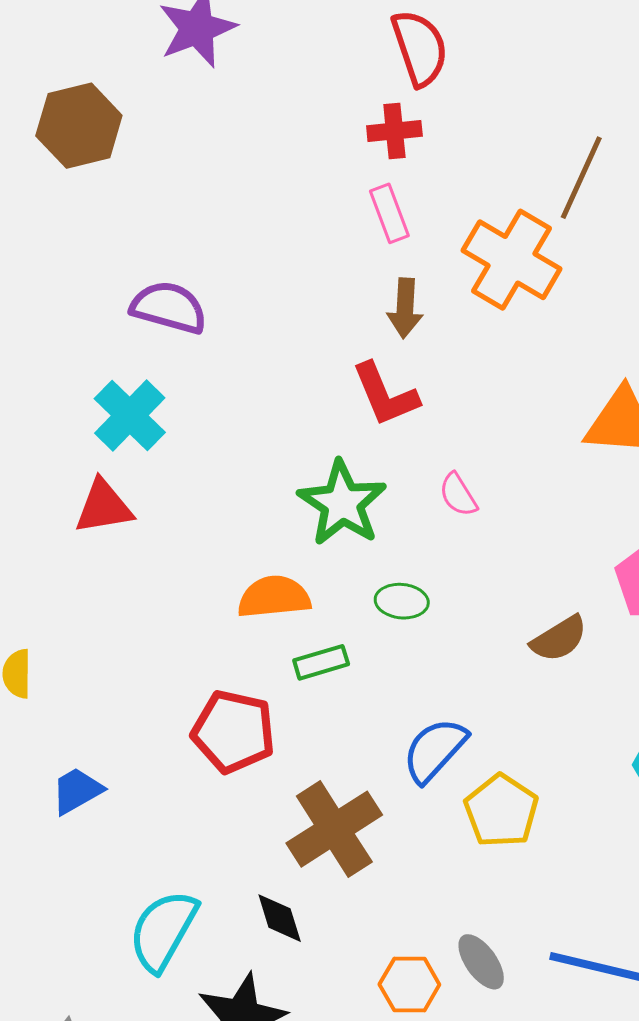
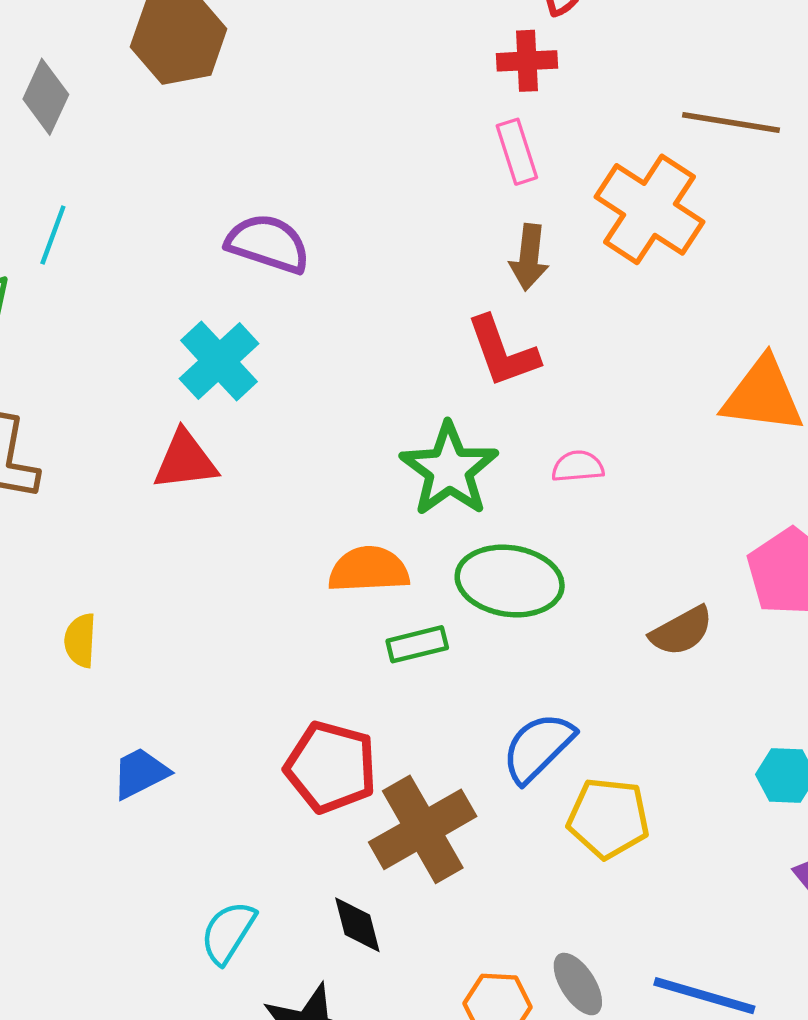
brown line: (581, 178) -> (731, 123), turned 72
pink semicircle: (458, 495) -> (578, 466), turned 114
green ellipse: (402, 601) -> (510, 581), size x1.8
red pentagon: (233, 732) -> (331, 767), moved
yellow pentagon: (501, 811) -> (608, 818), turned -30
cyan semicircle: (163, 931) -> (228, 932), size x0.7

